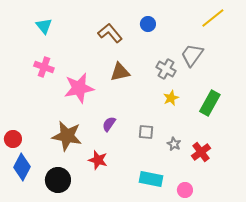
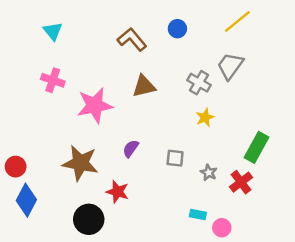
yellow line: (213, 18) -> (237, 21), moved
green rectangle: (210, 103) -> (257, 147), moved
cyan rectangle: (151, 179) -> (198, 215), moved, size x0.6
black circle: (58, 180) -> (89, 219), moved

